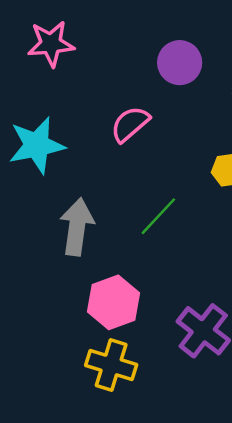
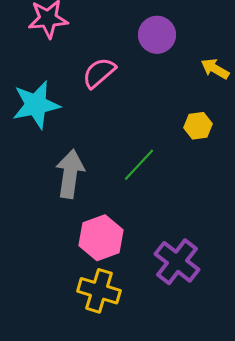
pink semicircle: (130, 124) -> (99, 73), moved

